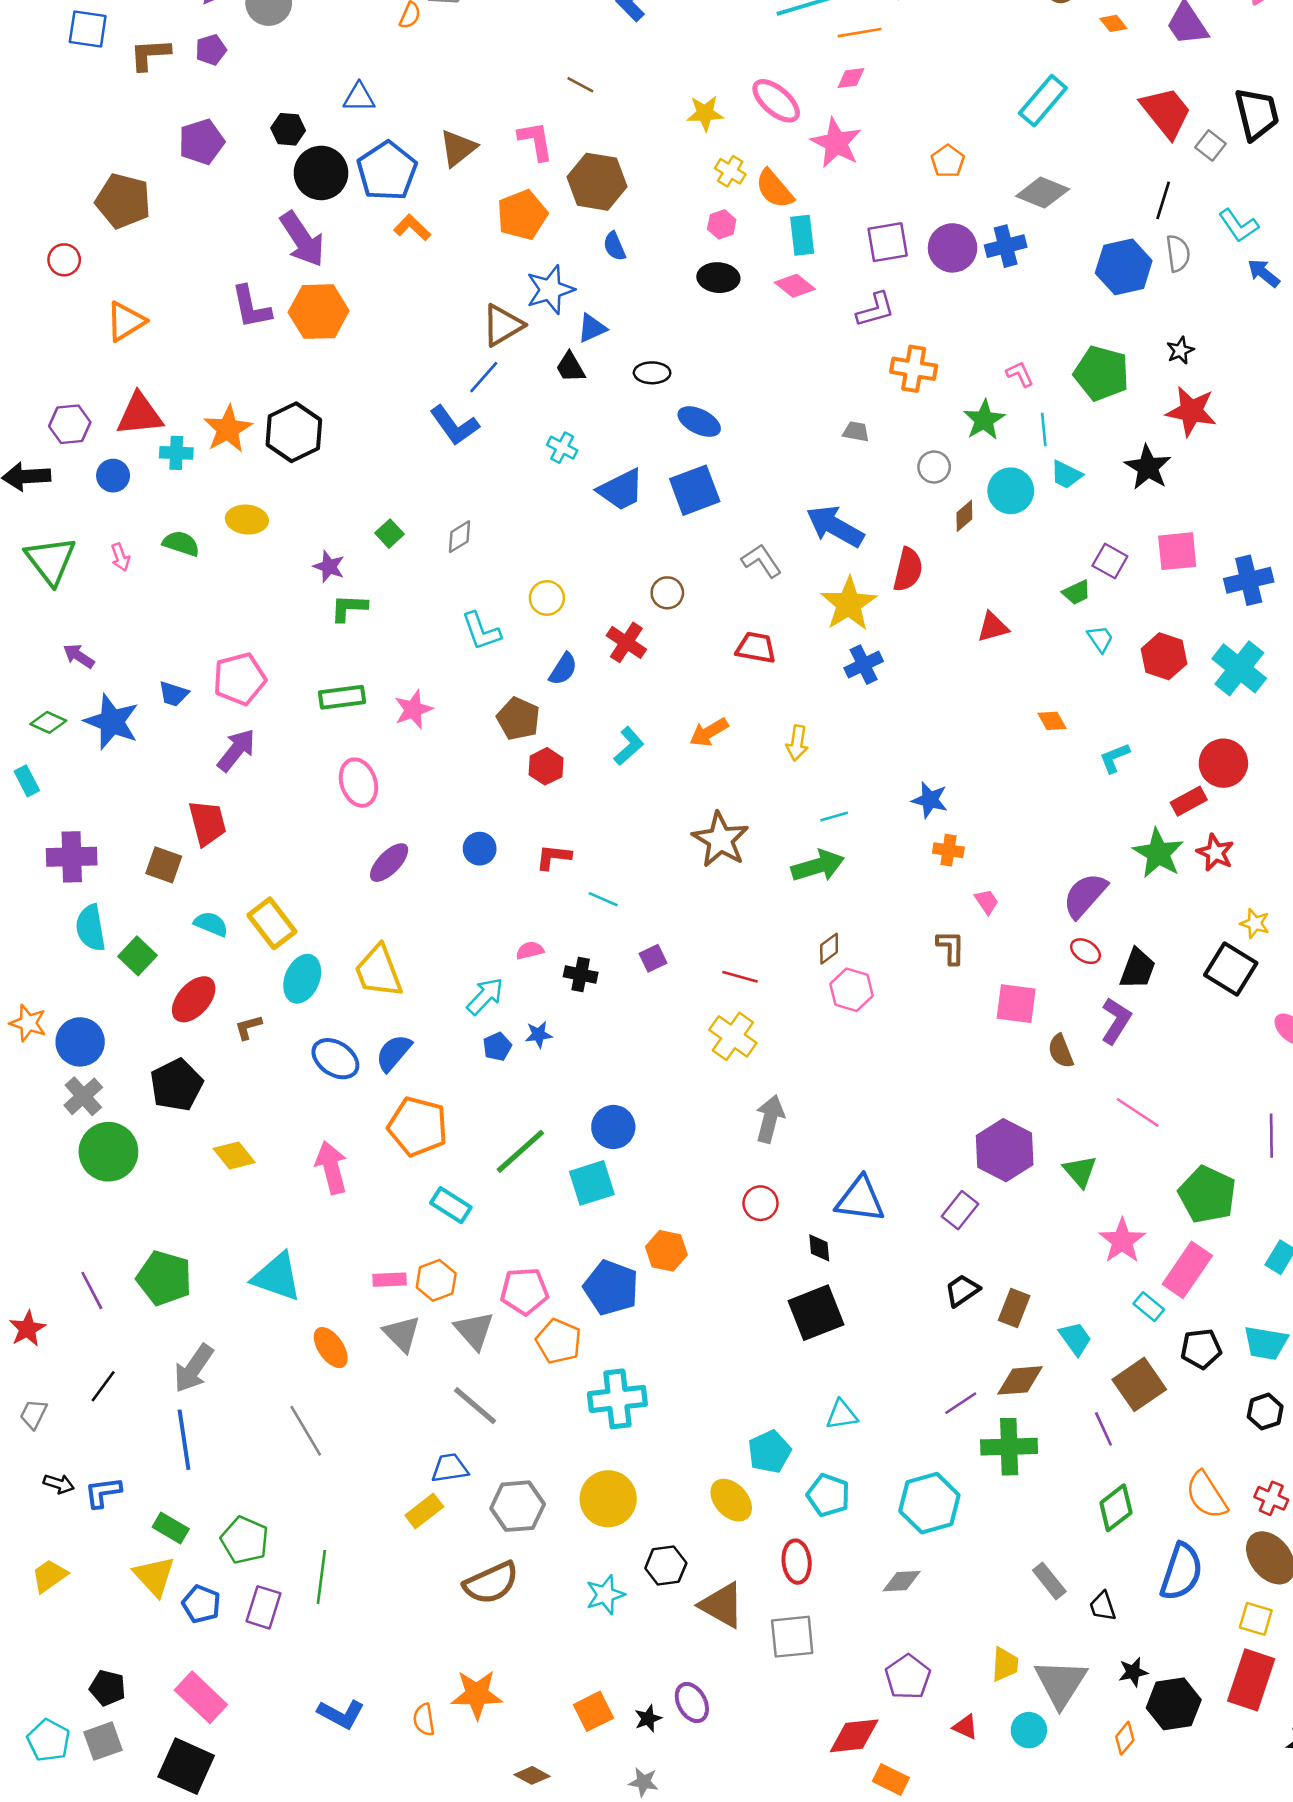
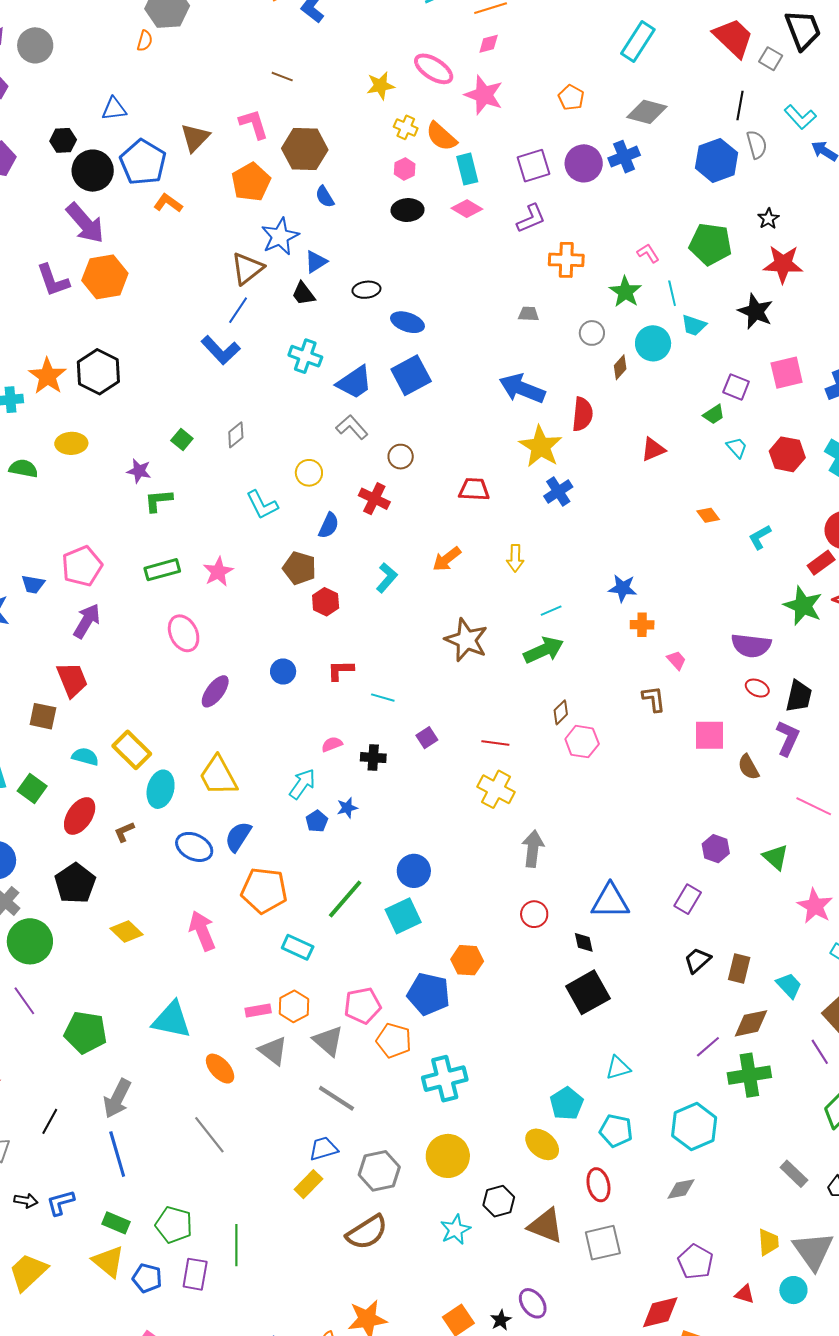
cyan cross: (562, 448) -> (305, 356), size x1.4
gray L-shape: (762, 561) -> (352, 427), moved
purple semicircle: (1085, 895) -> (751, 645), turned -117
purple hexagon: (1005, 1150) -> (716, 849), size x0.6
purple line: (92, 1290) -> (24, 1001), moved
yellow trapezoid: (49, 1576) -> (28, 1272), size x1.4

